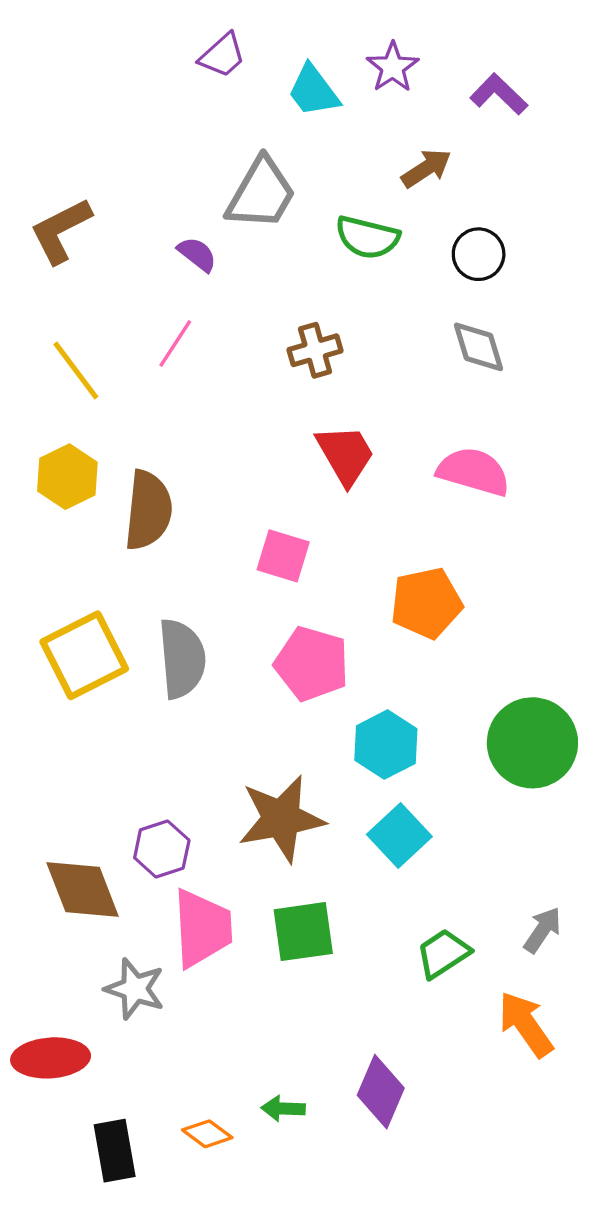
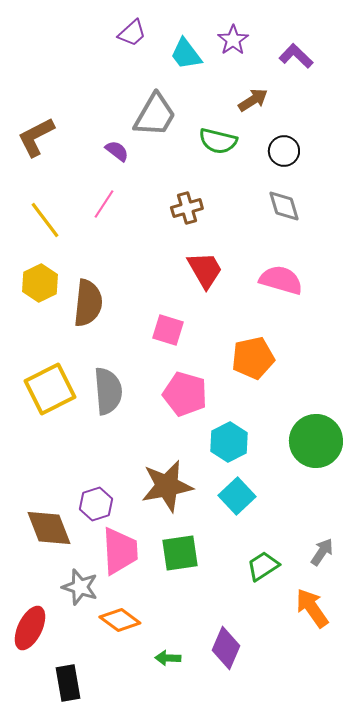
red ellipse: (51, 1058) -> (30, 628), turned -60
orange diamond: (207, 1134) -> (120, 620), moved, size x1.4

